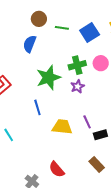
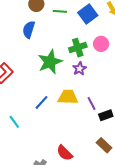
blue line: (37, 107) -> (41, 102), moved, turned 63
yellow trapezoid: (62, 127) -> (68, 97), moved

